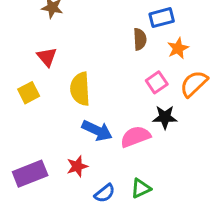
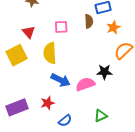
pink square: (157, 82) -> (61, 27), moved, turned 32
yellow square: (29, 93) -> (17, 55), size x1.5
green triangle: (141, 188) -> (101, 116), moved

